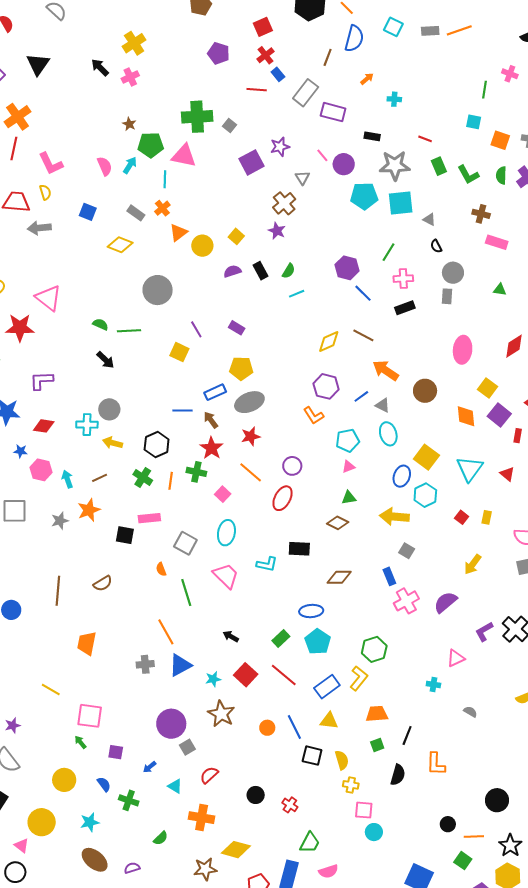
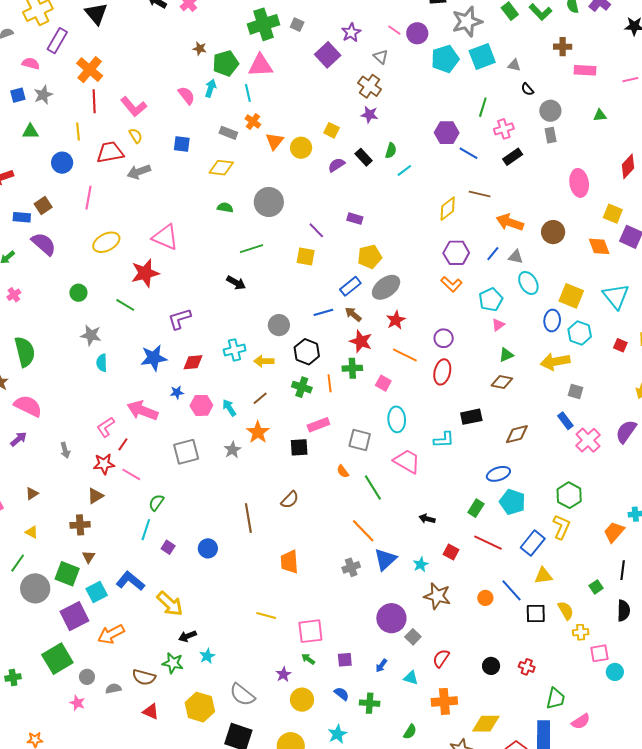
green semicircle: (100, 324) -> (225, 208), moved
gray circle: (109, 409) -> (279, 325), moved
red square: (246, 675) -> (451, 552), size x0.7
orange trapezoid: (377, 714) -> (614, 532), moved, turned -30
purple star: (13, 725) -> (283, 674), moved

